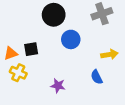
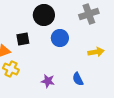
black square: (31, 49) -> (23, 39), moved
blue semicircle: (97, 77) -> (78, 79), moved

